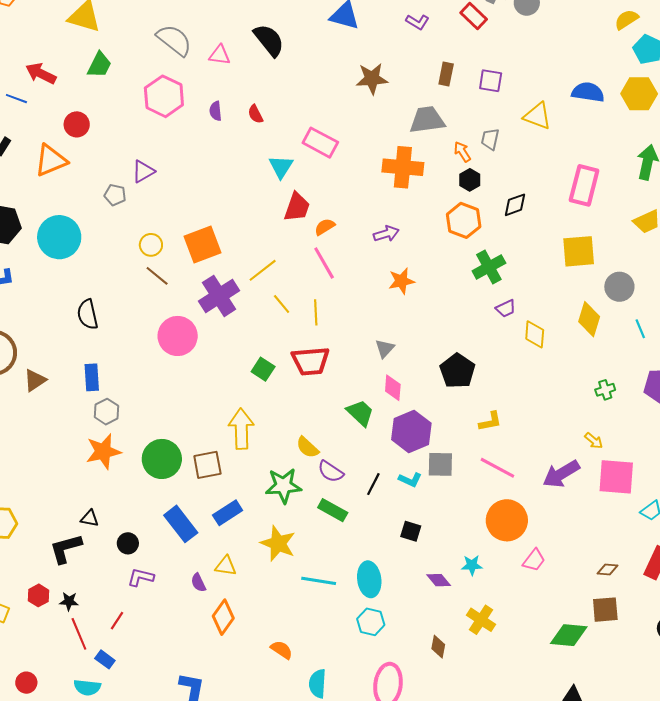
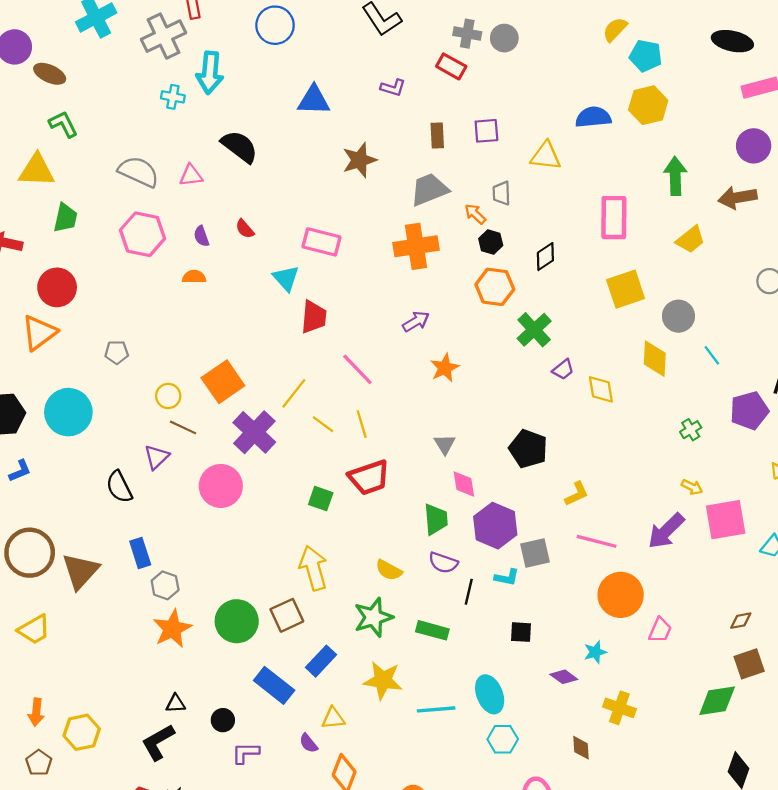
red circle: (77, 124) -> (57, 287), size x1.4
purple triangle: (143, 171) -> (157, 457), moved
orange semicircle: (325, 227) -> (194, 277), moved, turned 45
brown triangle: (35, 380) -> (80, 571), size x1.5
green trapezoid: (360, 413) -> (436, 519), turned 56
purple semicircle: (331, 472) -> (443, 563), moved

